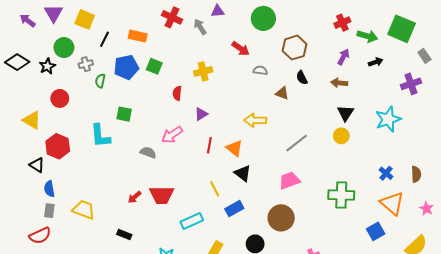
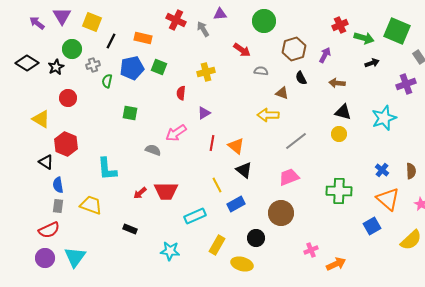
purple arrow: (343, 57) -> (325, 55), moved
black triangle: (345, 113) -> (343, 112), turned -48
yellow arrow: (255, 120) -> (268, 115), moved
cyan L-shape: (100, 136) -> (107, 169), moved

